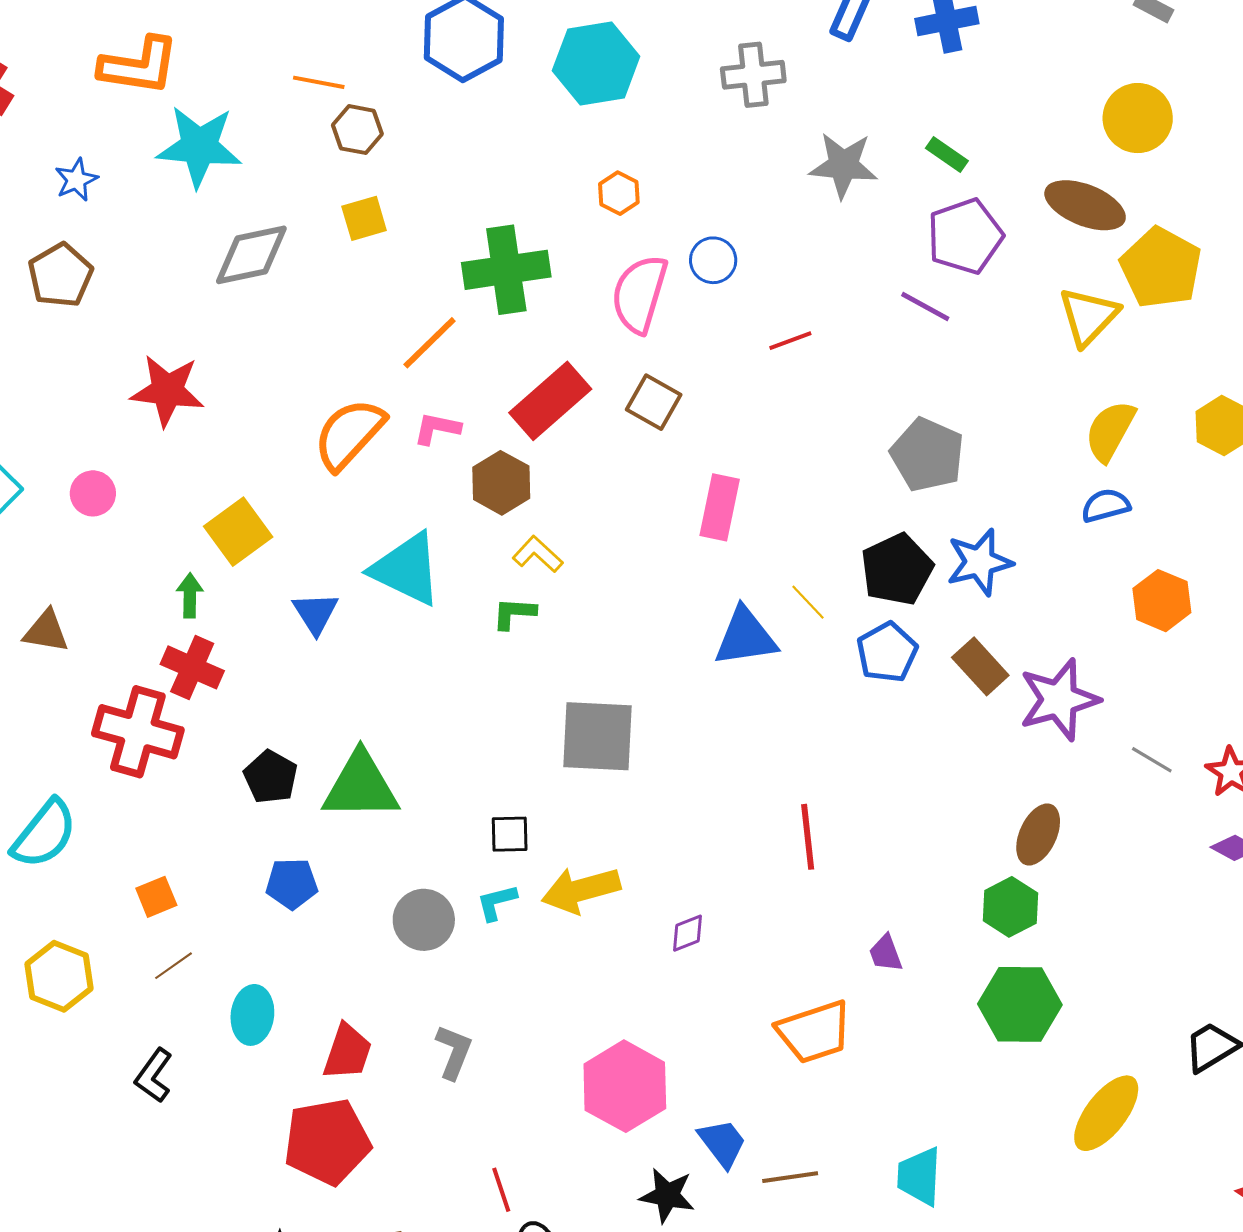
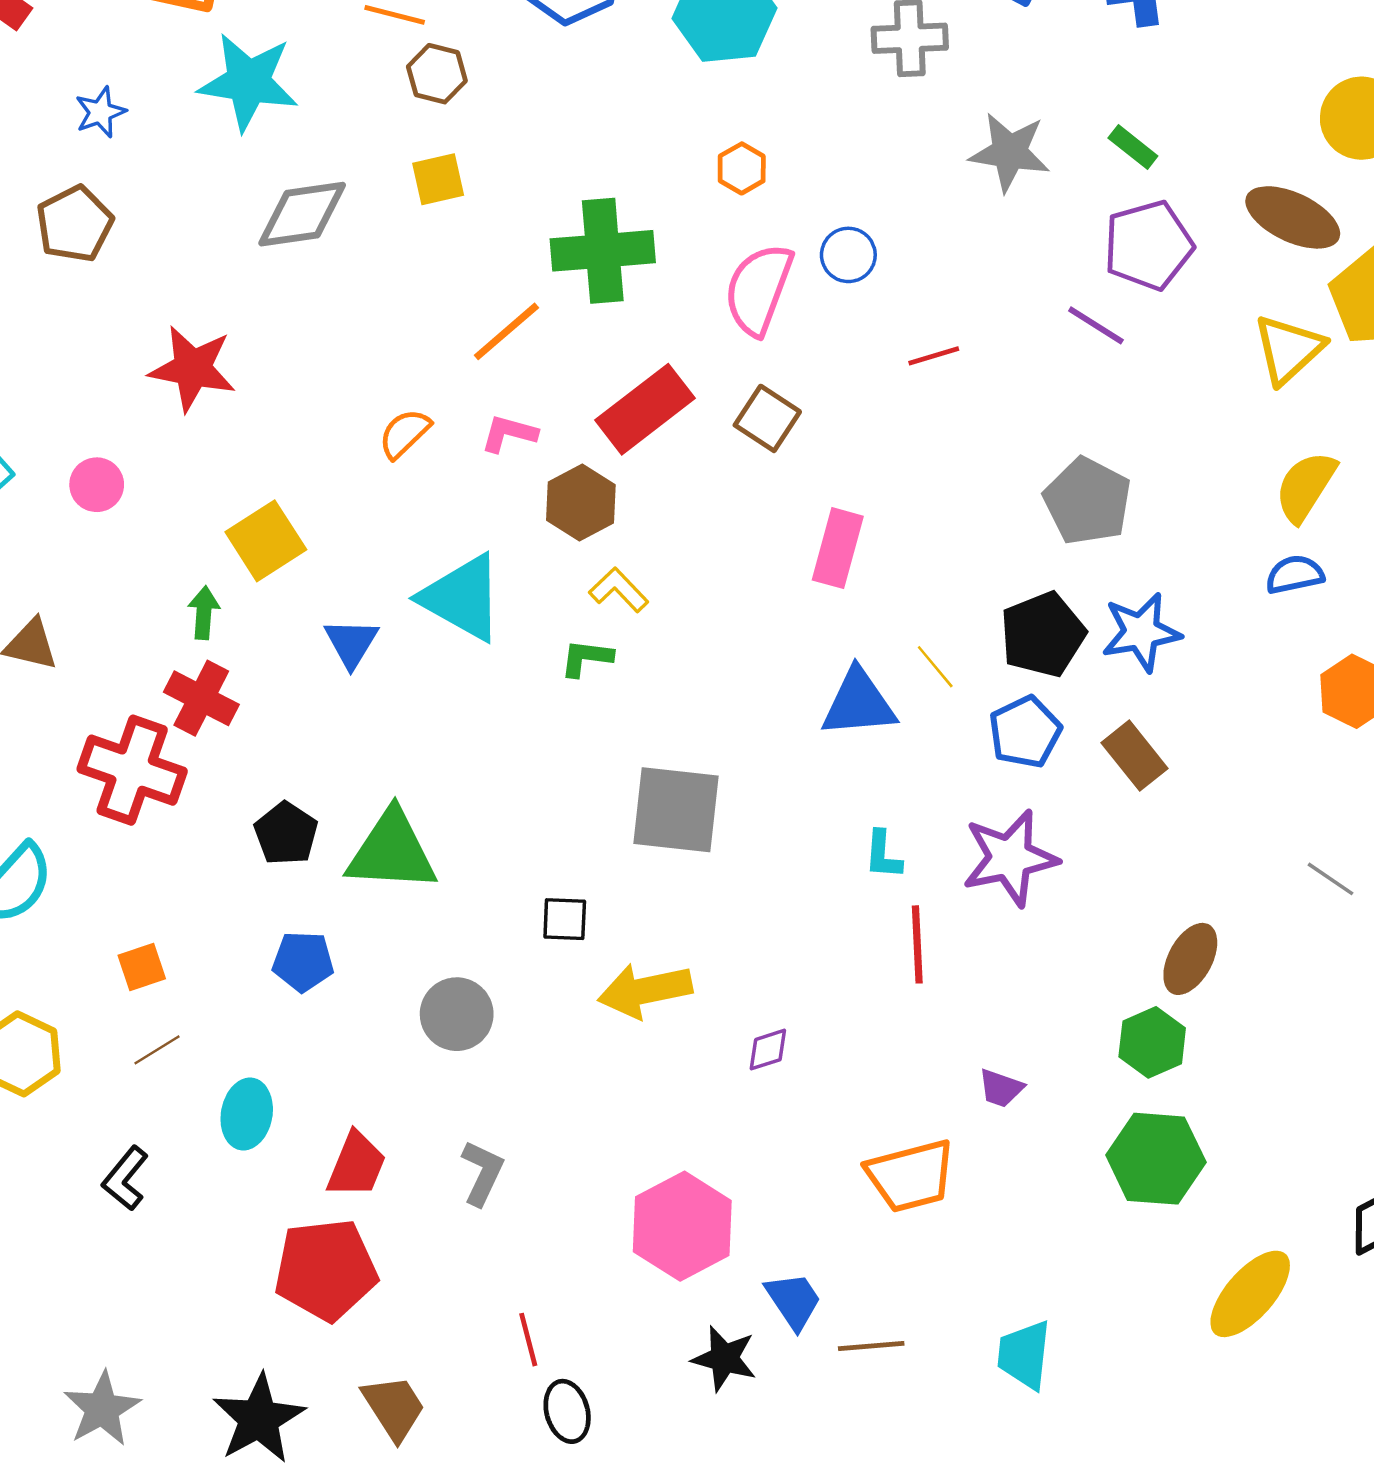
orange semicircle: (349, 434) -> (404, 434), size x0.6
purple star: (1059, 700) -> (1010, 858), moved
cyan L-shape: (497, 902) -> (883, 855), moved, turned -75
purple trapezoid: (886, 953) -> (1001, 1088), turned -54

